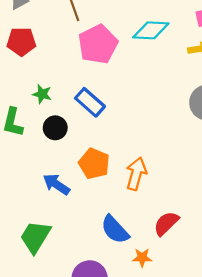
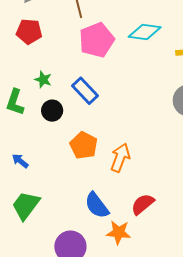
blue arrow: (56, 184) -> (20, 161), moved, size x0.7
orange star: (142, 258) -> (119, 232), size x1.4

